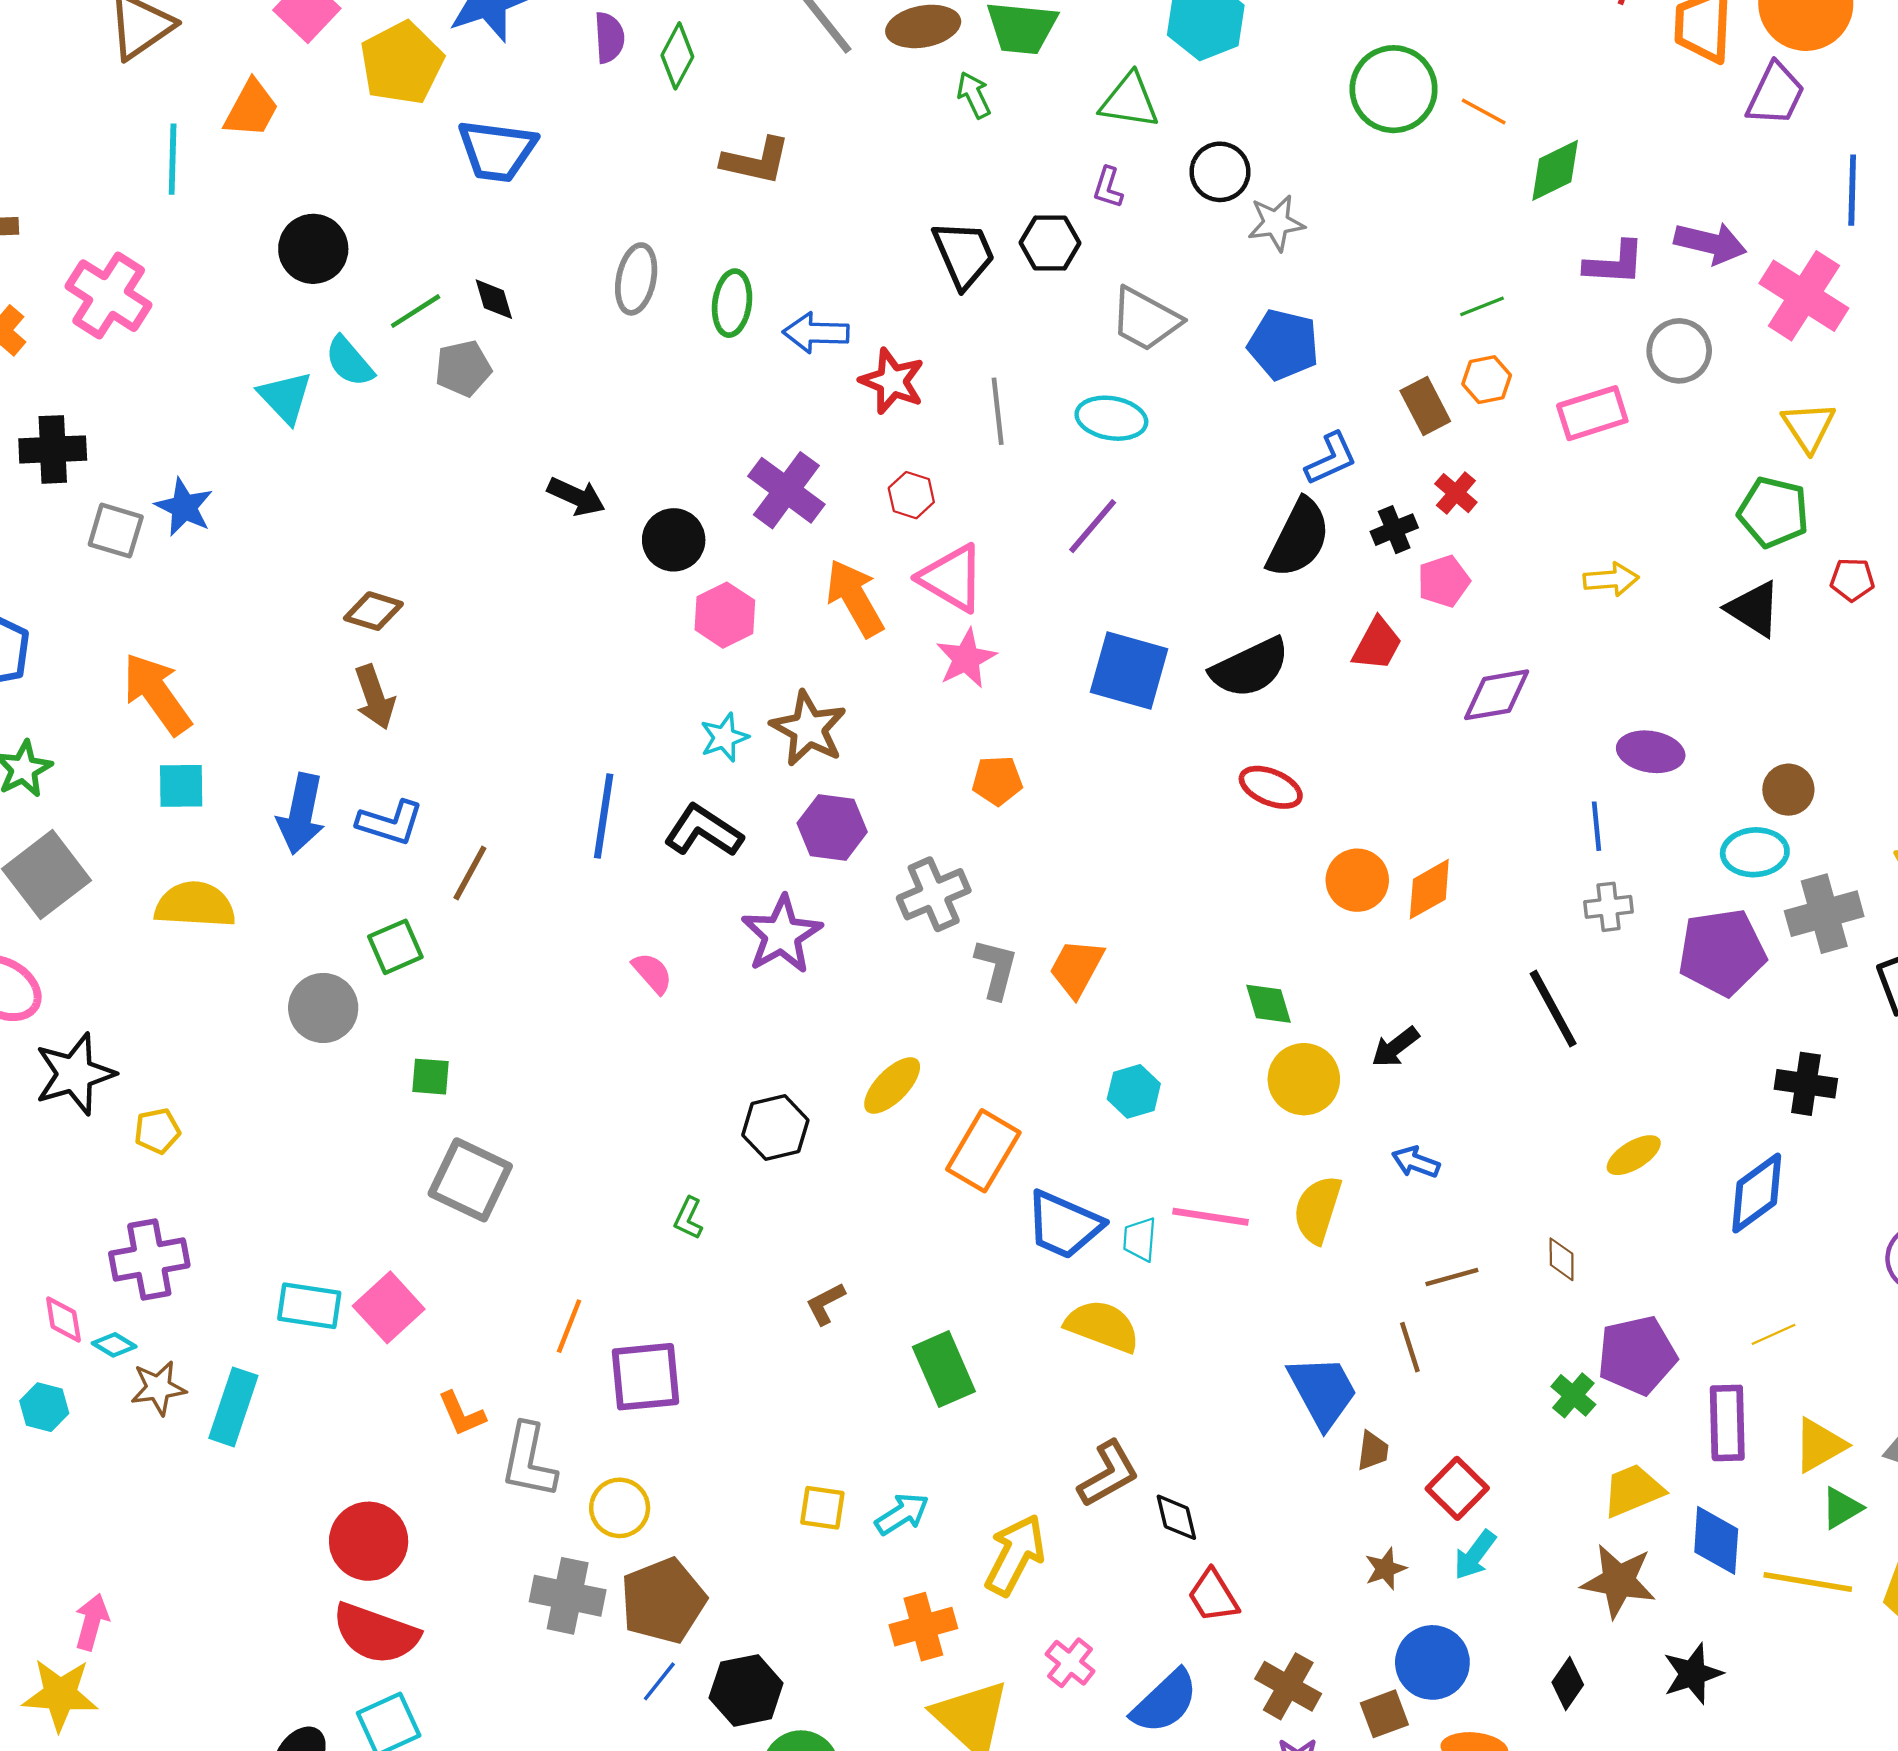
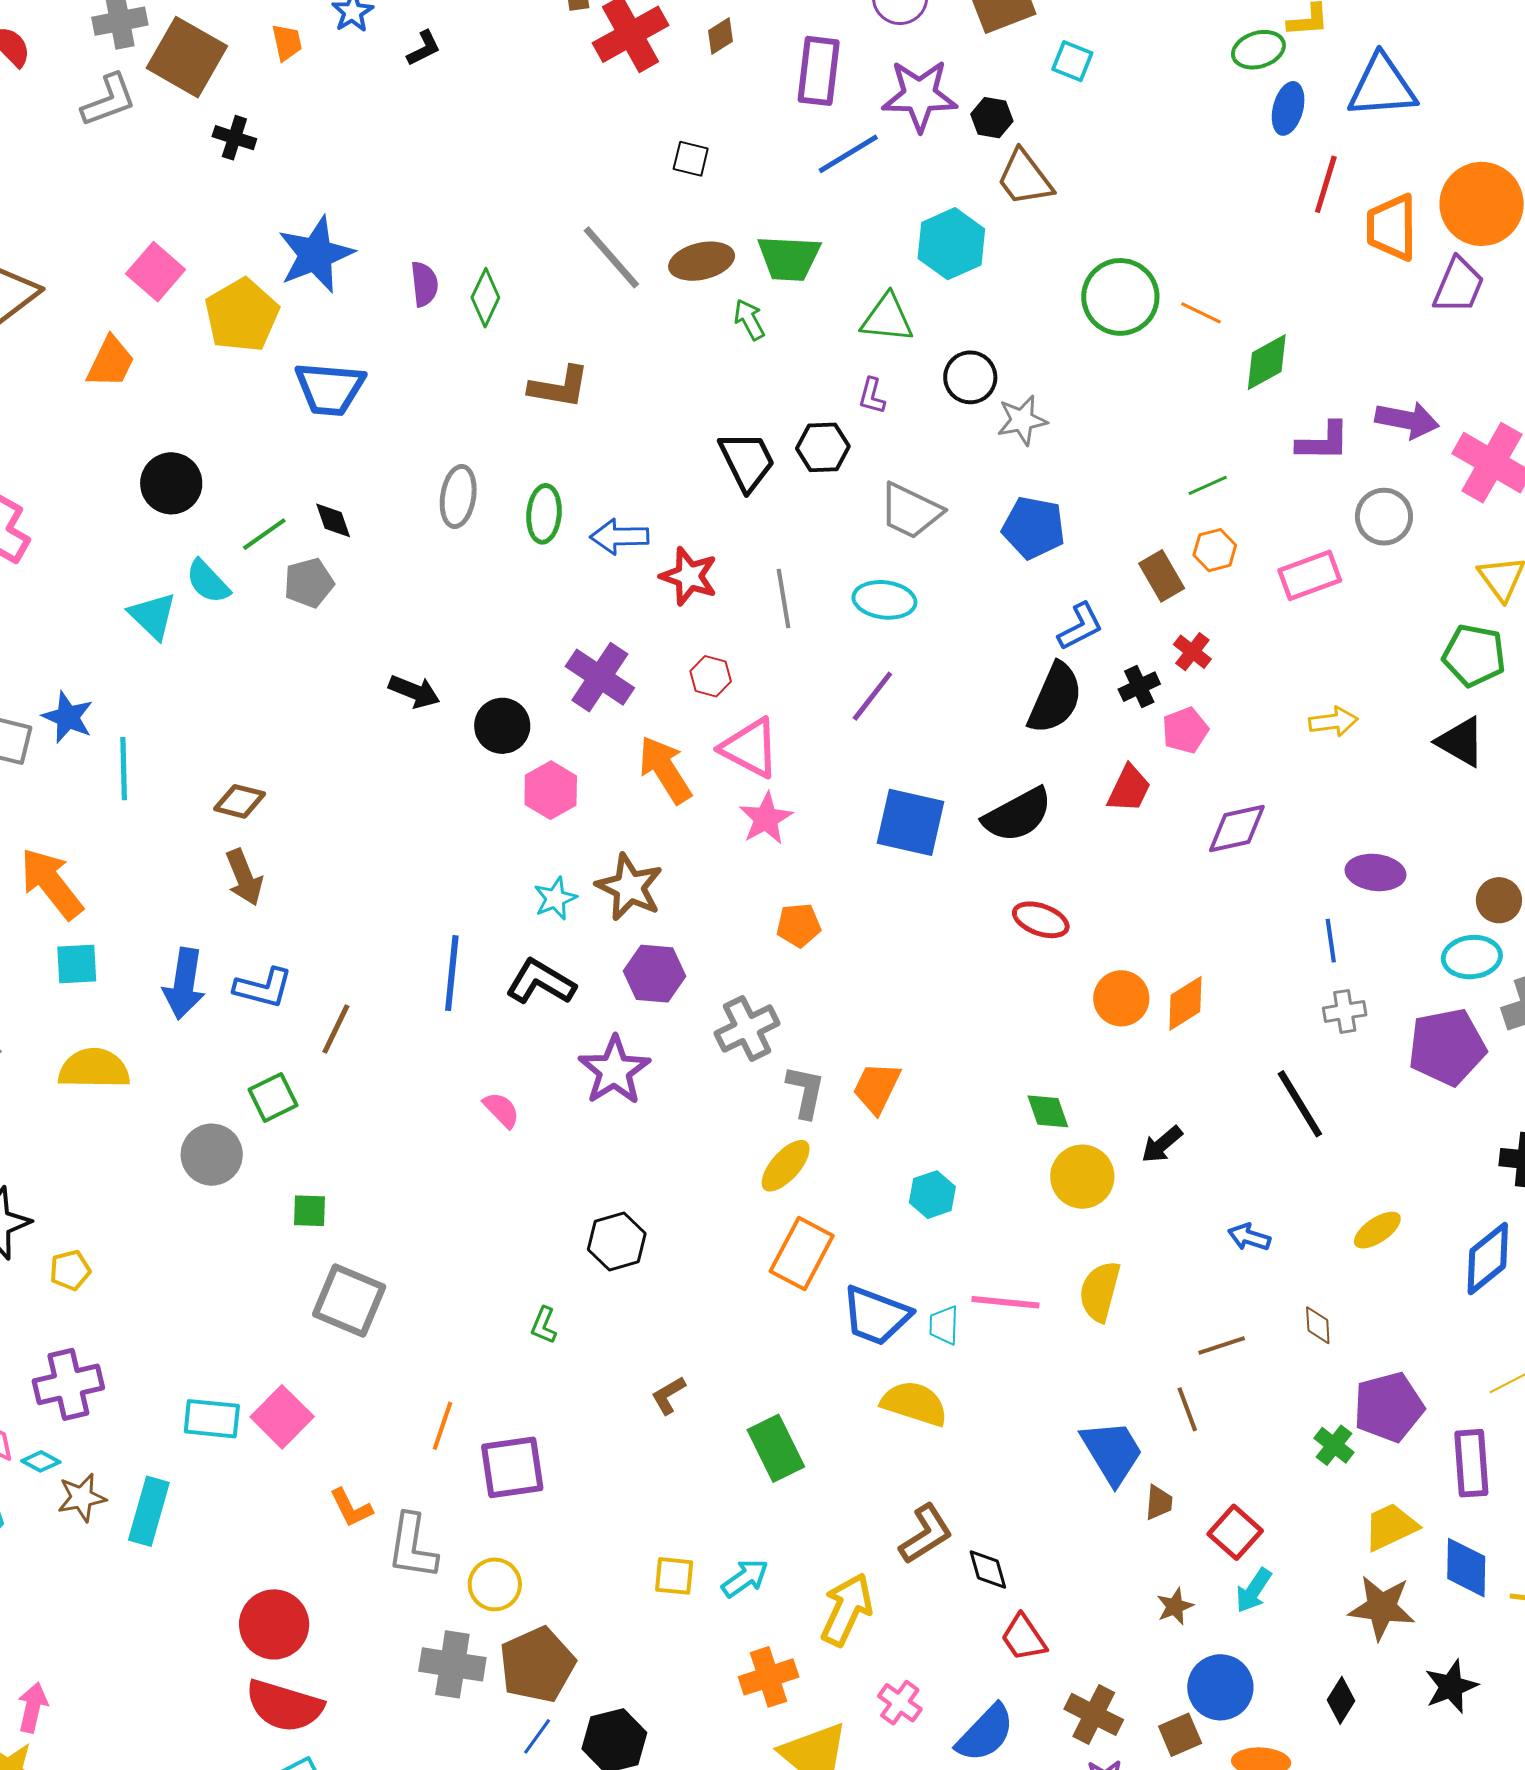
cyan line: (173, 159) -> (124, 769), moved
yellow ellipse: (892, 1086) -> (786, 1166), moved
blue arrow: (1416, 1162) -> (1249, 1237), moved

